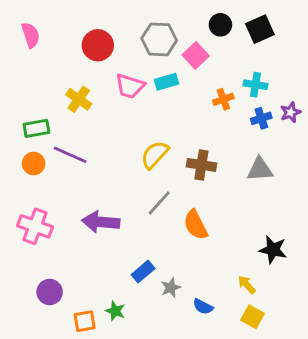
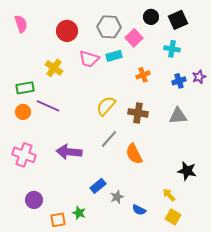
cyan cross: (255, 85) -> (172, 49), moved
orange cross: (223, 99) -> (143, 75), moved

